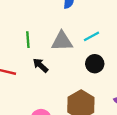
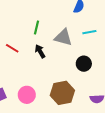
cyan line: (91, 36) -> (89, 32), moved

